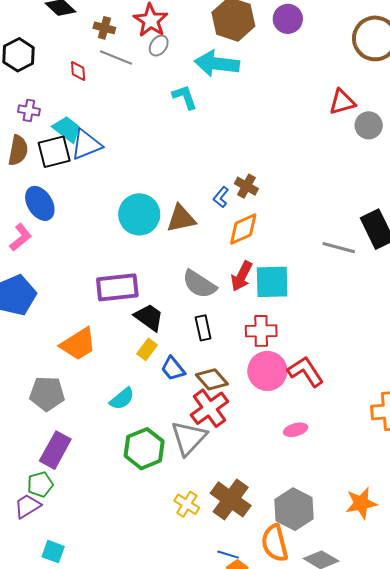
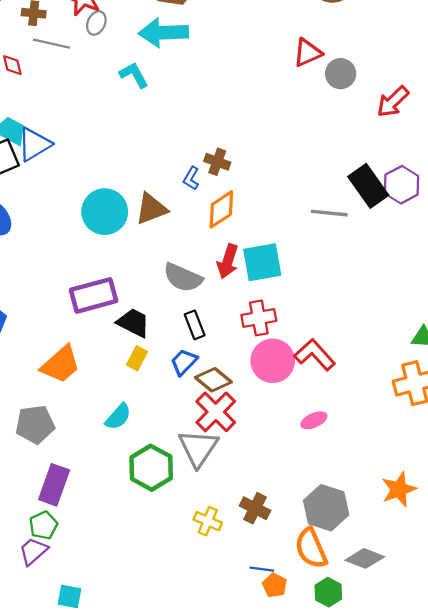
blue trapezoid: (173, 369) -> (184, 362), moved, turned 92
brown cross: (231, 499) -> (255, 508), size x0.7

